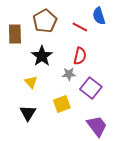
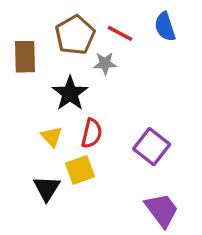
red line: (80, 27) -> (120, 33), moved
red semicircle: (80, 56) -> (92, 133), moved
gray star: (69, 74) -> (105, 63), moved
yellow square: (62, 104) -> (80, 170), moved

